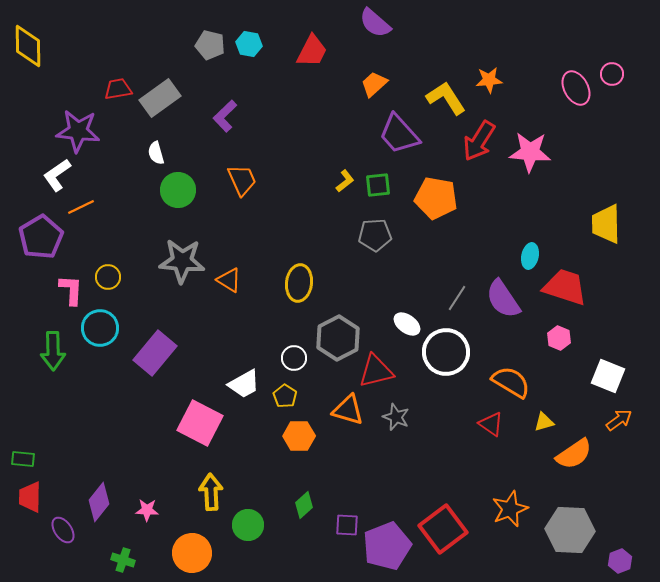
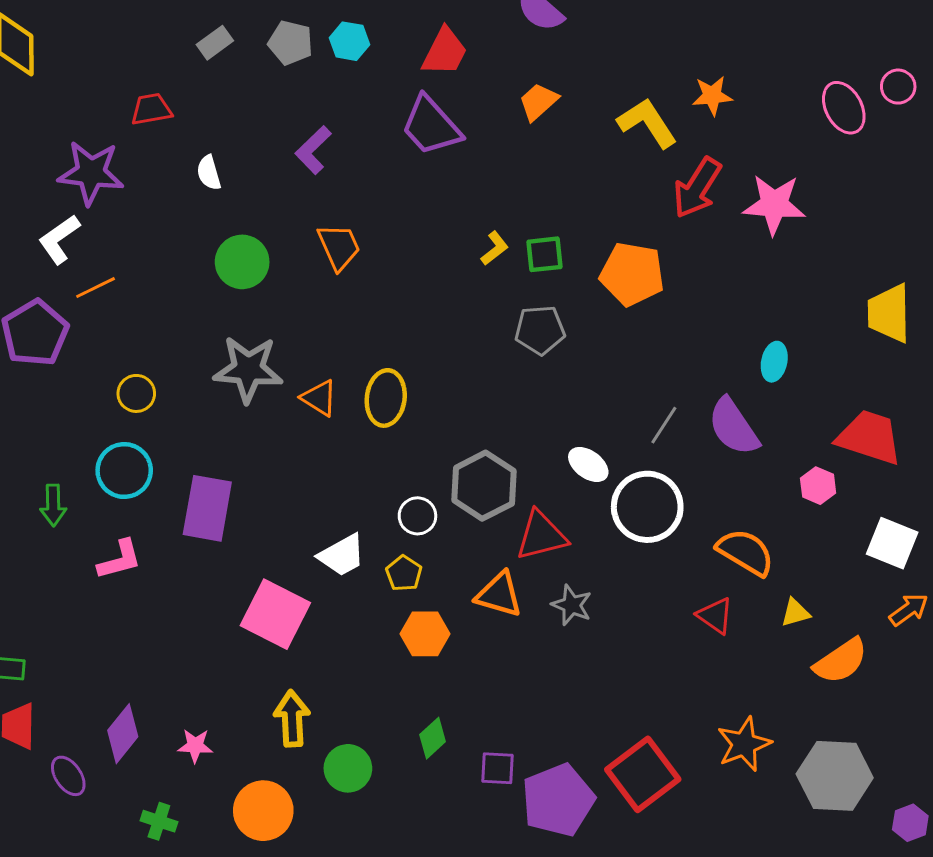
gray rectangle: (160, 98) -> (215, 43), moved, size x0.6
purple trapezoid: (399, 134) -> (431, 126), moved
white semicircle: (156, 153) -> (209, 173), moved
yellow ellipse: (299, 283) -> (386, 398), moved
red trapezoid: (565, 287) -> (869, 437), moved
pink L-shape: (71, 290) -> (120, 560), moved, turned 72
green arrow: (53, 351) -> (53, 505), size x0.7
purple rectangle: (155, 353) -> (207, 508), turned -30

